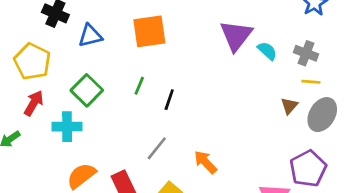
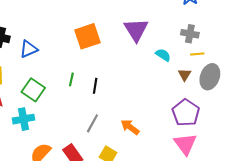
orange square: (149, 31) -> (88, 36), moved
cyan semicircle: (267, 51) -> (163, 55), moved
purple pentagon: (308, 169) -> (186, 113), moved

